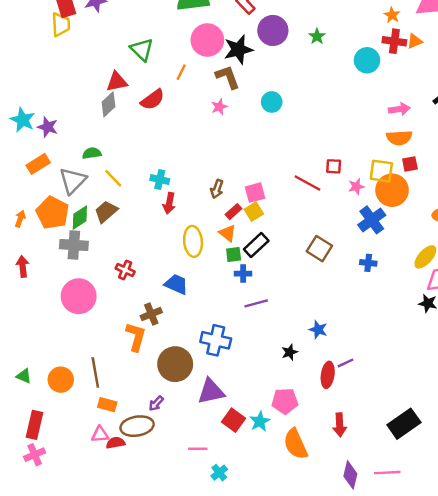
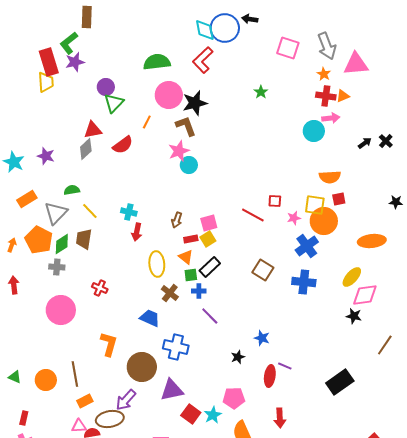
purple circle: (273, 30) -> (106, 87), moved, size x0.7
green triangle: (142, 50) -> (114, 103), turned 30
cyan circle: (367, 60) -> (314, 131), moved
cyan circle: (272, 102) -> (189, 165), moved
pink star: (219, 107) -> (179, 151), size x1.5
pink arrow: (399, 109) -> (331, 118), moved
purple star: (48, 127) -> (46, 156), moved
brown trapezoid: (106, 212) -> (84, 239), turned -40
red rectangle: (234, 212) -> (191, 239), turned 32
gray cross: (74, 245) -> (57, 267), size x0.7
blue cross: (368, 263) -> (304, 282), size x1.6
blue trapezoid: (176, 284) -> (150, 318), moved
purple line: (256, 303) -> (210, 316), turned 60
brown cross: (151, 314) -> (170, 293), moved, turned -30
purple line: (346, 363) -> (285, 366), turned 48
purple arrow: (156, 403) -> (126, 400), size x1.6
orange rectangle: (107, 405) -> (85, 401), turned -42
black rectangle: (404, 424) -> (340, 382), moved
red rectangle: (35, 425) -> (24, 418), size x0.6

